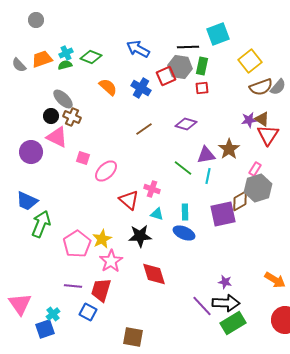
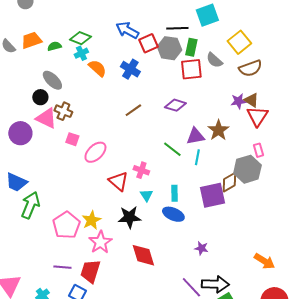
cyan cross: (66, 53) -> (81, 53), moved
red square: (166, 76) -> (148, 43), moved
gray semicircle: (278, 87) -> (214, 60), moved, turned 90
red square: (202, 88) -> (191, 69), size x1.6
brown cross: (72, 117) -> (63, 111), moved
pink rectangle: (255, 169) -> (258, 150), moved, turned -48
cyan triangle: (157, 214) -> (146, 195), turned 40
purple star: (225, 282) -> (201, 248), moved

